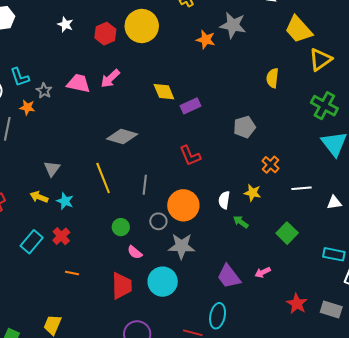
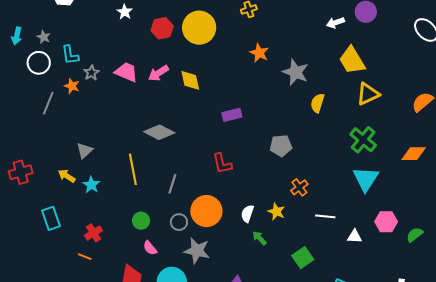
gray star: (233, 25) -> (296, 72), moved
yellow diamond: (164, 92) -> (190, 80), moved
red cross: (61, 236) -> (94, 233), moved
cyan rectangle: (32, 242) -> (51, 218), turned -70

